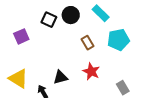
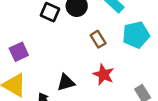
purple square: (21, 36) -> (19, 52), moved

